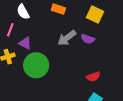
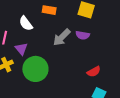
white semicircle: (23, 12) -> (26, 23), moved
purple triangle: (25, 43) -> (21, 49), turned 32

